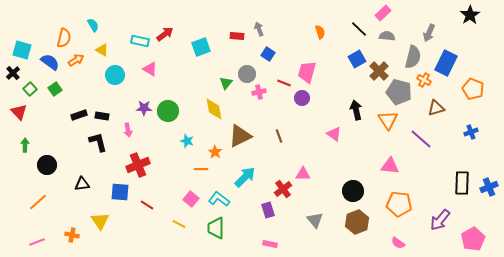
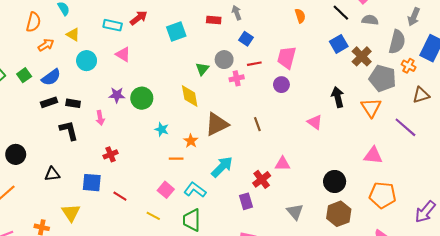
blue semicircle: (50, 62) -> (51, 77), moved, turned 108
red line: (284, 83) -> (254, 64), moved, turned -32
red cross: (138, 165) -> (111, 154), size x0.6

